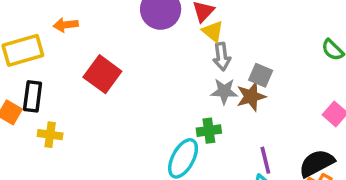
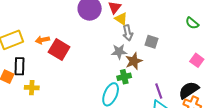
orange arrow: (66, 25) -> (42, 40), moved
gray star: (224, 91) -> (119, 52), moved
brown star: (251, 96) -> (134, 61), moved

